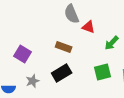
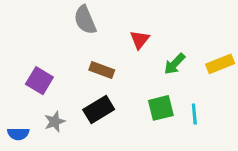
gray semicircle: (72, 14) -> (85, 20), moved
red triangle: (89, 27) -> (140, 40), turned 48

